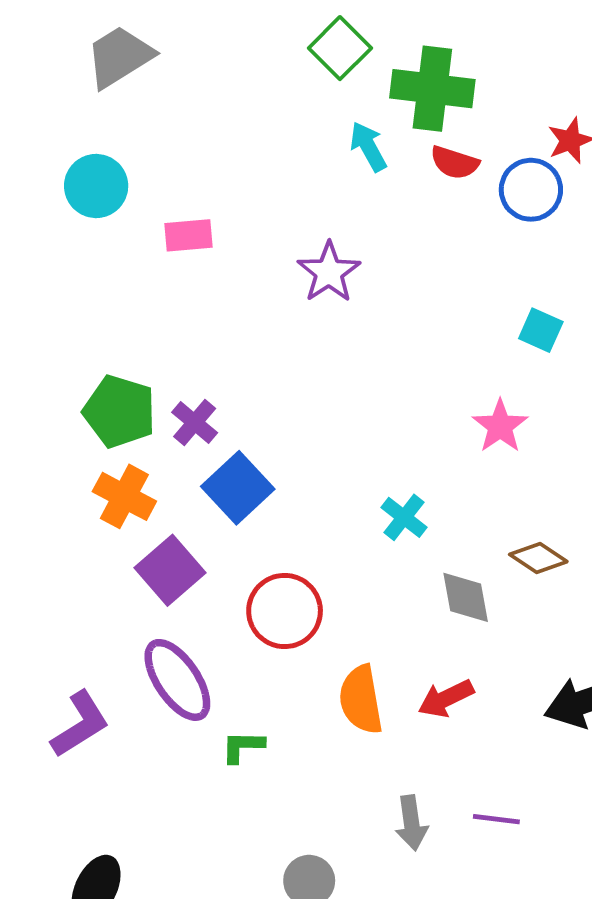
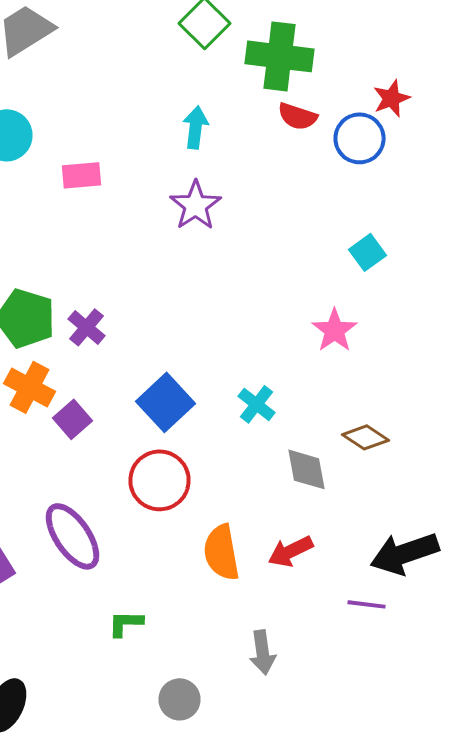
cyan arrow: (368, 147) -> (196, 127), moved, turned 36
cyan square: (541, 330) -> (368, 252), turned 30
blue square: (238, 488) -> (166, 402), moved
purple square: (170, 570) -> (72, 419), moved, size x0.7
green L-shape: (243, 746) -> (126, 623), moved
purple line: (496, 819) -> (366, 604), moved

